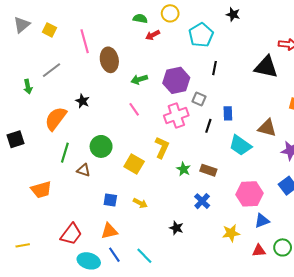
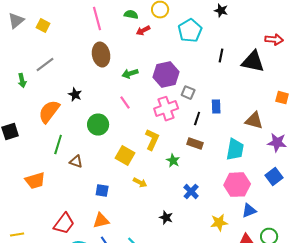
pink line: (85, 41) -> (97, 19), moved
black line: (214, 68) -> (221, 56), moved
cyan trapezoid: (240, 145) -> (235, 150), moved, turned -115
green circle: (101, 146) -> (98, 125), moved
brown rectangle: (208, 170) -> (195, 144), moved
yellow arrow: (140, 203) -> (140, 183), moved

